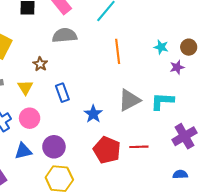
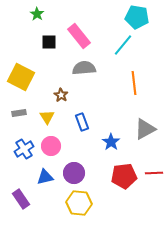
red pentagon: (107, 150) -> (124, 176), turned -30

